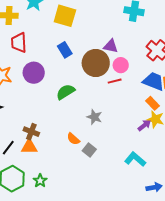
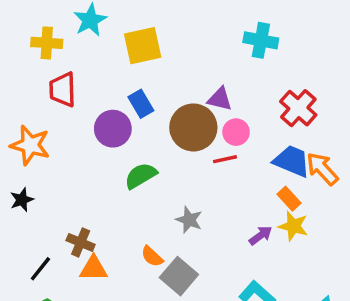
yellow square: (65, 16) -> (143, 46), turned -30
purple circle: (34, 73) -> (113, 129), moved
purple arrow: (144, 125) -> (261, 236), moved
orange triangle: (29, 147) -> (94, 269), moved
gray square: (89, 150) -> (179, 276), size x1.5

